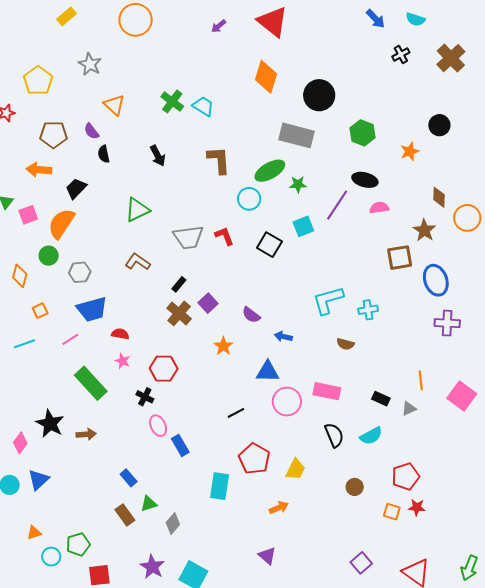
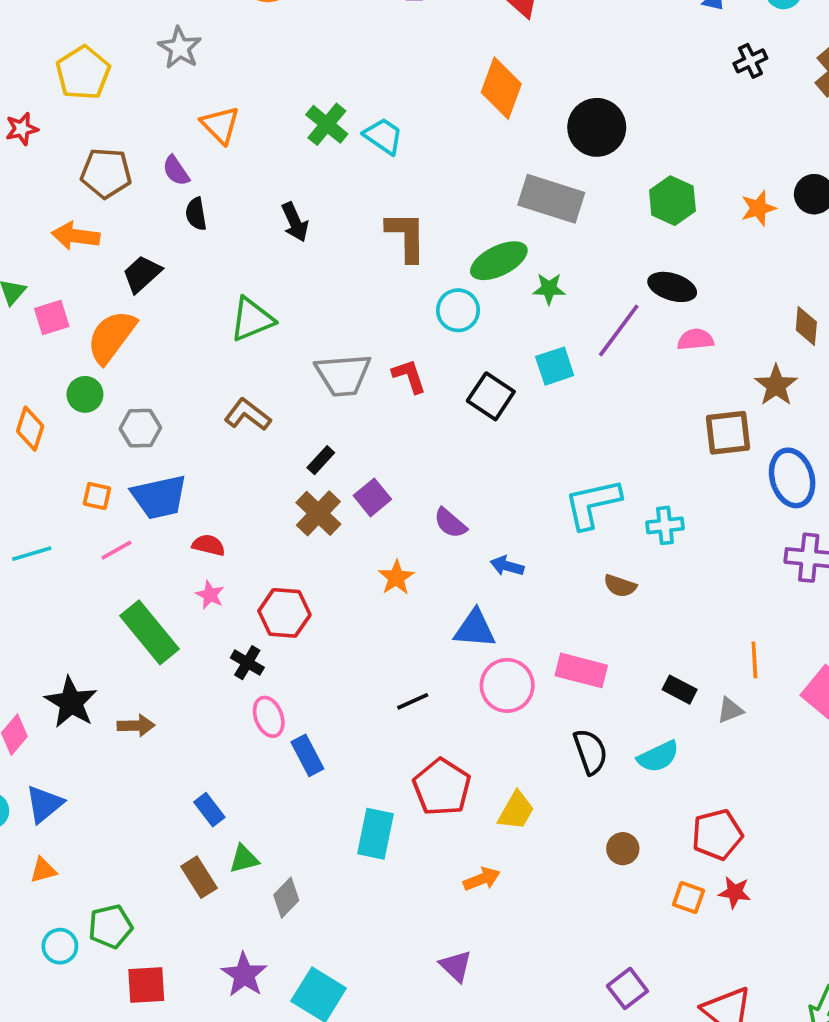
orange star: (410, 151) -> (758, 208), moved
orange square: (40, 311) -> (97, 496), moved, turned 35
orange triangle: (34, 533) -> (43, 870), moved

